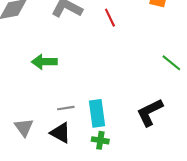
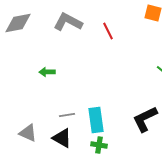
green arrow: (44, 62) -> (47, 72), size x0.7
gray triangle: (24, 127) -> (28, 133), turned -30

